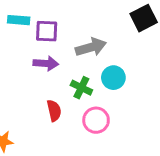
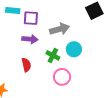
red semicircle: (54, 111) -> (26, 65), moved

